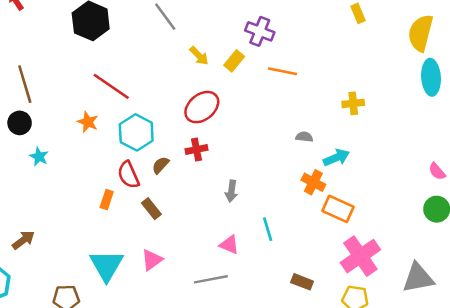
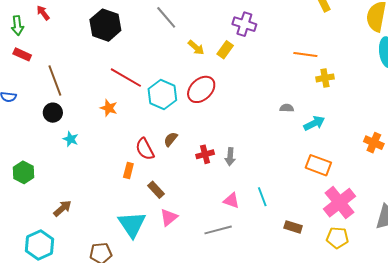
orange line: (283, 71) -> (305, 54), moved
cyan hexagon: (136, 132) -> (162, 94), moved
red cross: (196, 150) -> (205, 154), moved
orange cross: (313, 182) -> (374, 143), moved
brown rectangle: (151, 209) -> (156, 190), moved
cyan line: (268, 229) -> (262, 197), moved

